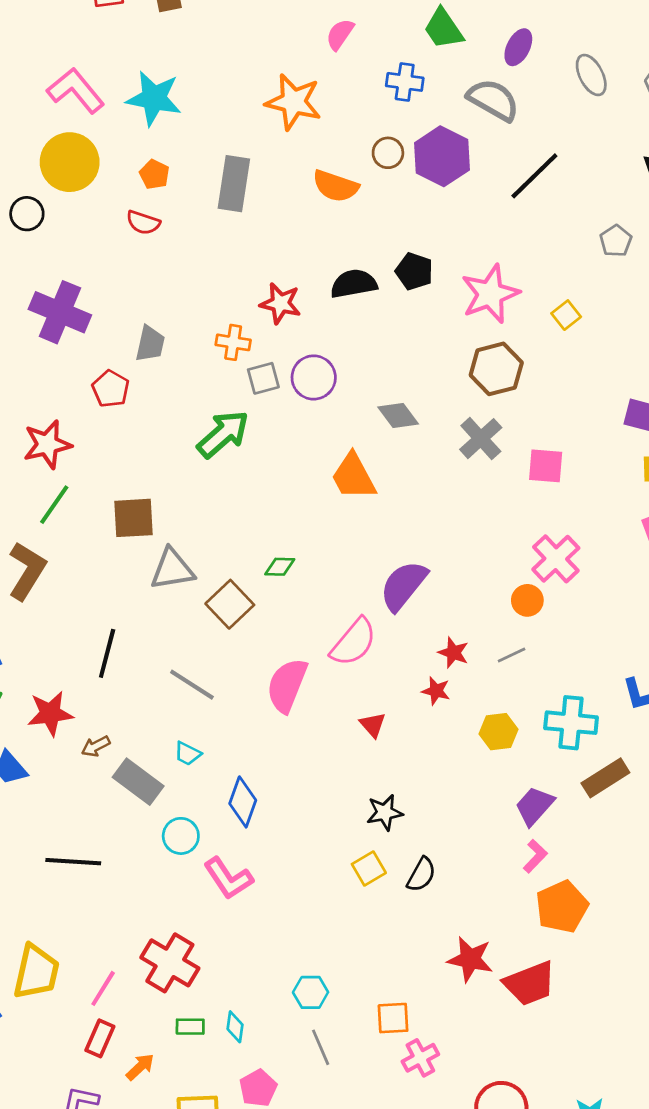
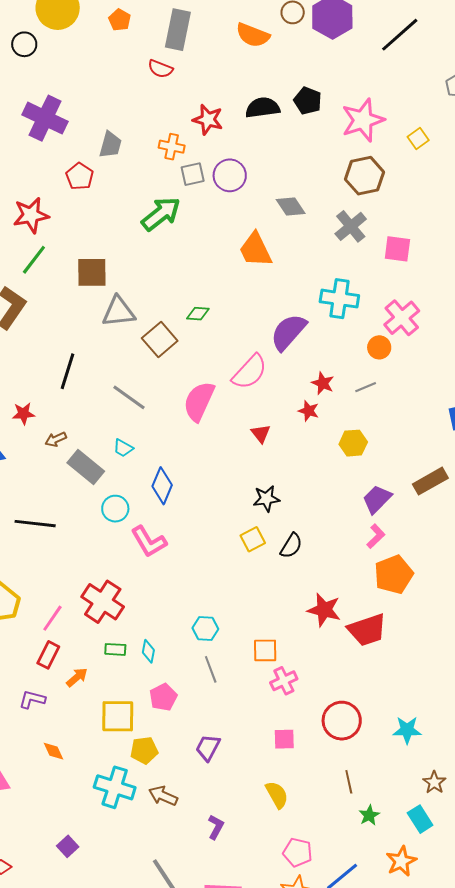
red semicircle: (143, 223) -> (160, 69), moved
red star: (50, 713) -> (23, 414), size x0.7
cyan cross: (571, 723) -> (339, 299), moved

